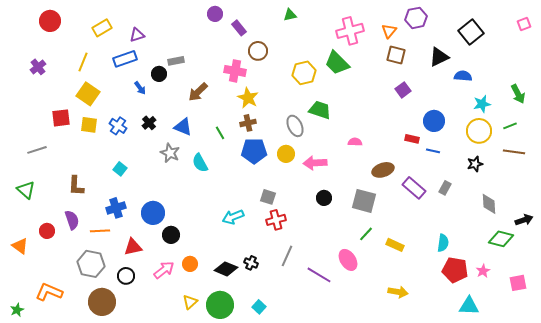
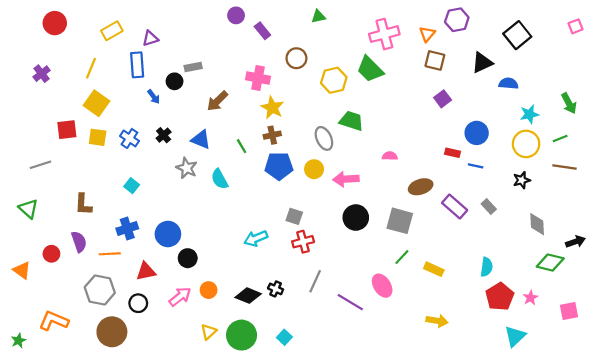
brown circle: (258, 51) -> (296, 58), moved
blue rectangle: (125, 59) -> (137, 65), turned -75
gray rectangle: (445, 188) -> (489, 207), turned -72
black circle: (324, 198) -> (356, 218), size x1.5
red pentagon: (455, 270) -> (500, 297), turned 30
cyan triangle: (469, 306) -> (515, 336), turned -45

